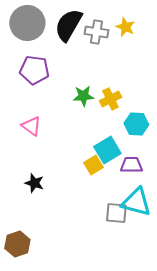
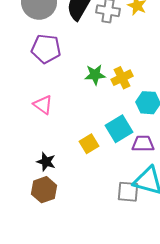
yellow square: (93, 165) -> (89, 144), moved
brown hexagon: (17, 244) -> (44, 190), moved

